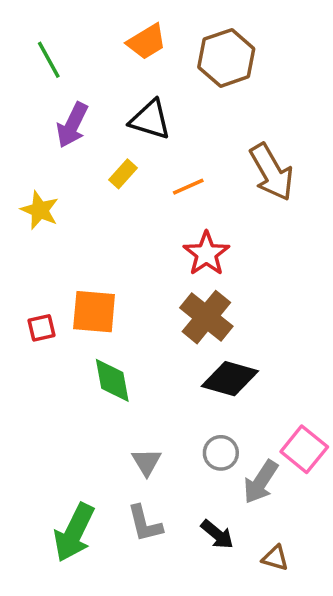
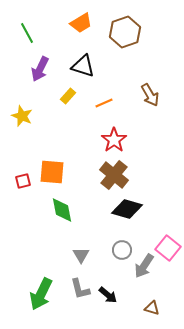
brown arrow: (272, 172) -> (150, 95), size x0.7
black arrow: (217, 534) -> (108, 295), moved

